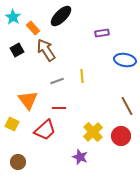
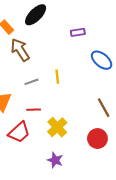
blue ellipse: (125, 60) -> (102, 60), turned 30
yellow cross: (93, 132) -> (57, 127), moved

